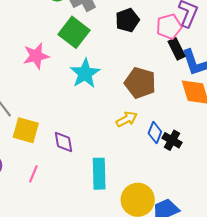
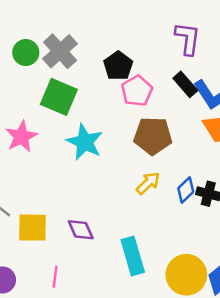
pink pentagon: (169, 26) -> (137, 91), moved
blue diamond: (155, 133) -> (186, 190), turned 40

